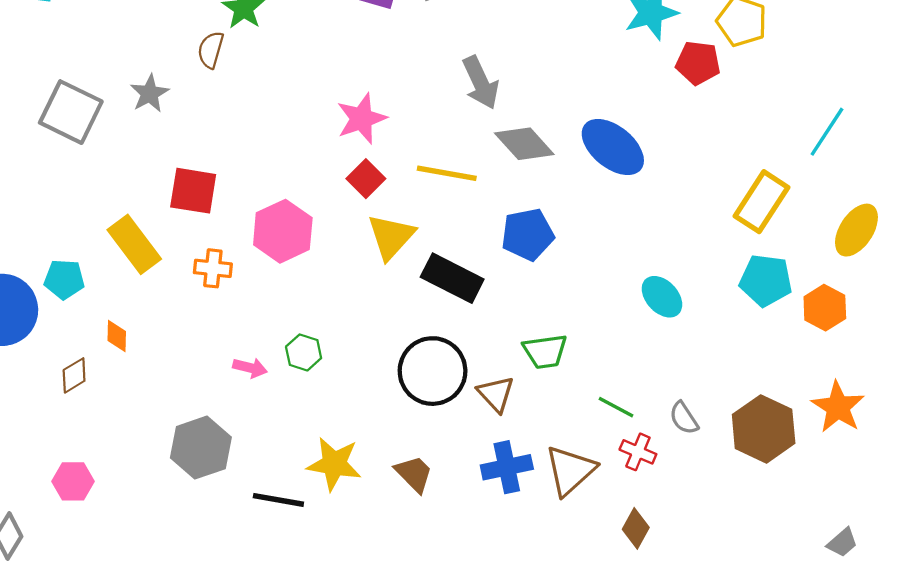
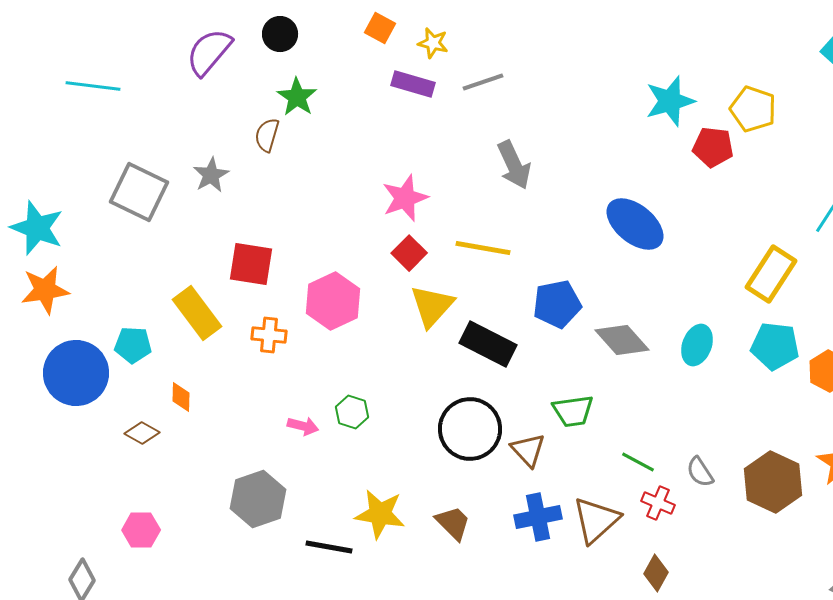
gray diamond: (524, 144) -> (622, 340), moved
cyan ellipse: (662, 297) -> (697, 345), moved, turned 63
brown diamond: (74, 375) -> (142, 433), turned 60

